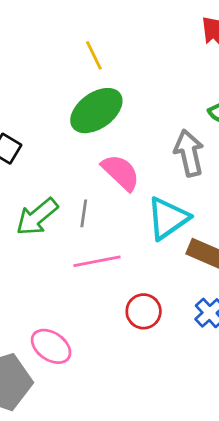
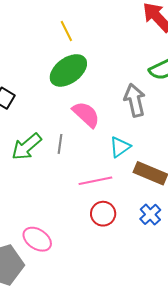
cyan triangle: (168, 218) -> (120, 147), size x0.7
pink line: (97, 261) -> (95, 181), moved

